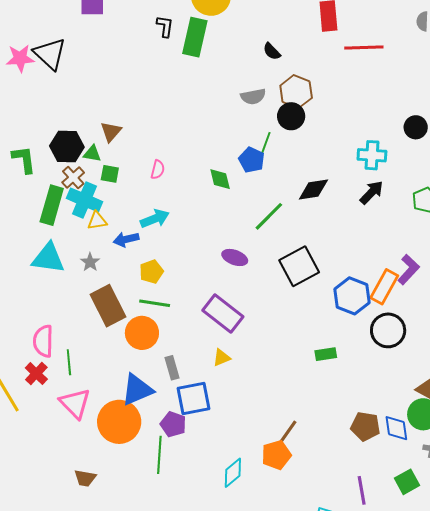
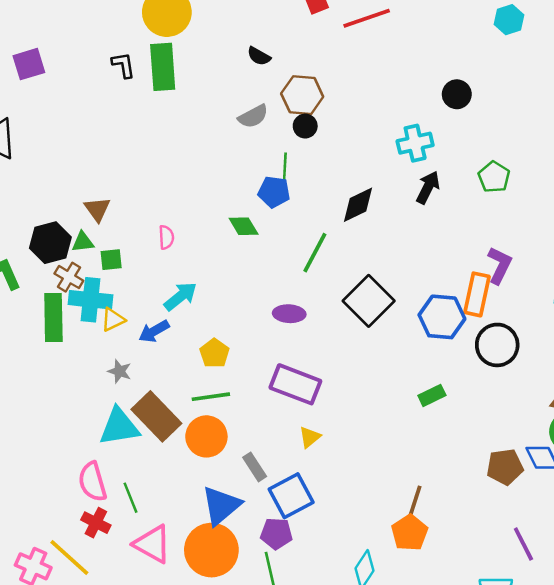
black circle: (291, 116) -> (305, 126), size x0.7
cyan triangle: (48, 258) -> (119, 427), moved
yellow pentagon: (151, 272) -> (214, 353), moved

